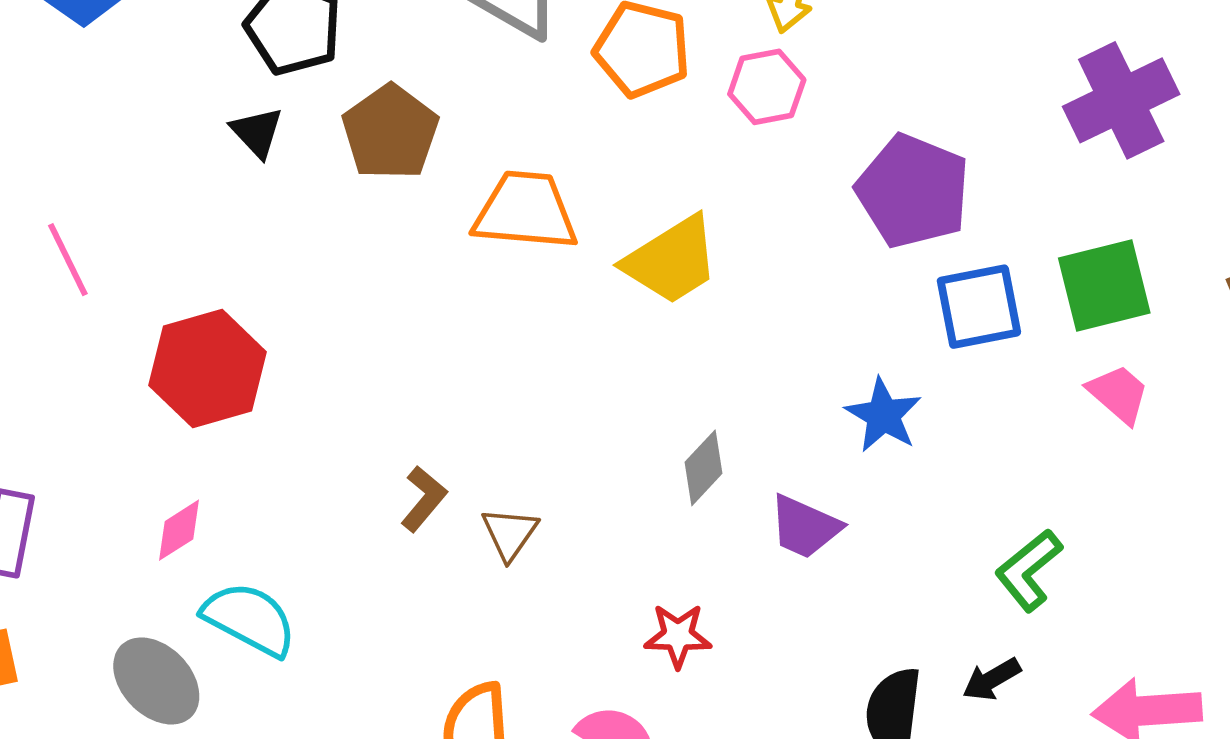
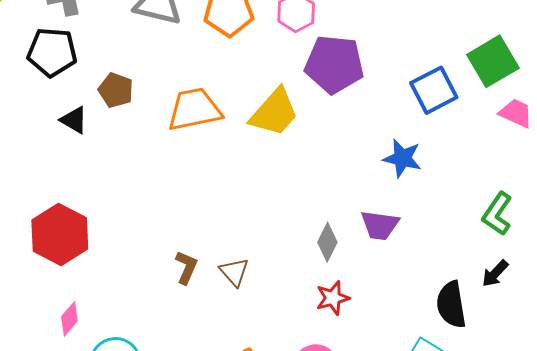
black triangle: (257, 132) -> (74, 120), moved
brown pentagon: (390, 132) -> (116, 90), size x0.7
purple pentagon: (913, 191) -> (334, 64), moved
gray diamond: (704, 468) -> (327, 242), moved

